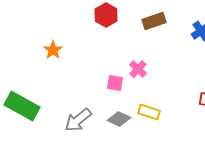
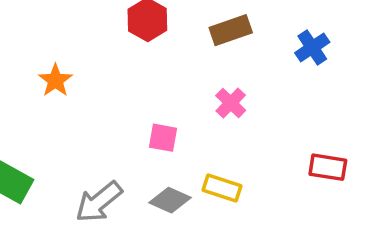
pink cross: (138, 69) -> (231, 103), moved

